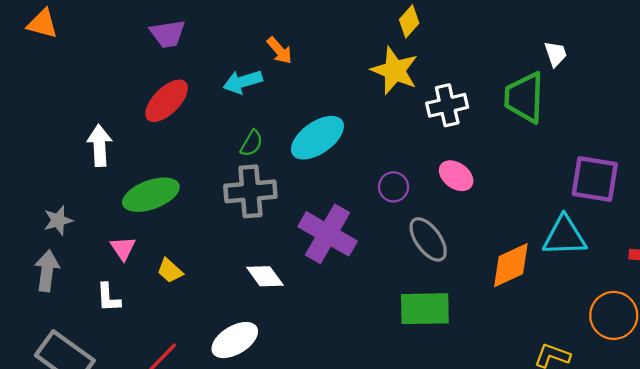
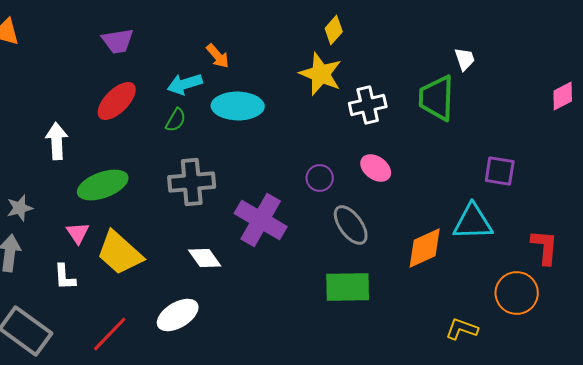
cyan ellipse: (317, 138) -> (238, 106), moved, turned 36
green semicircle: (252, 143) -> (176, 120), moved
purple square: (595, 179) -> (500, 171), size x0.7
yellow trapezoid: (170, 271) -> (120, 253), size x2.0

